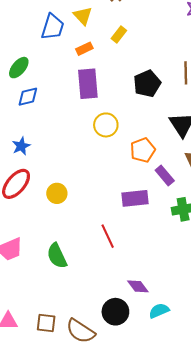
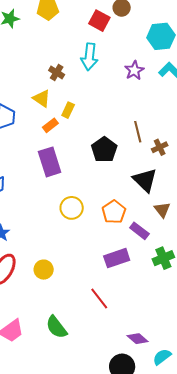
yellow triangle: (83, 16) -> (42, 98), moved
orange rectangle: (84, 49) -> (50, 125), moved
yellow circle: (106, 125) -> (72, 208), moved

